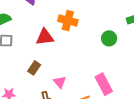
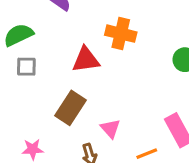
brown rectangle: (34, 68) -> (71, 108), size x1.5

